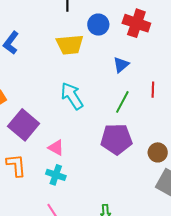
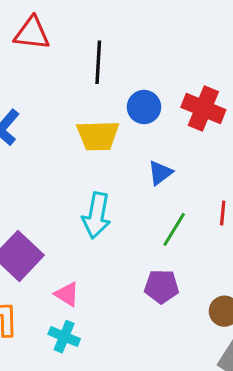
blue triangle: (121, 65) -> (160, 173), moved
cyan arrow: (72, 96) -> (97, 215), turned -140
purple pentagon: (116, 139) -> (162, 287), size x0.7

